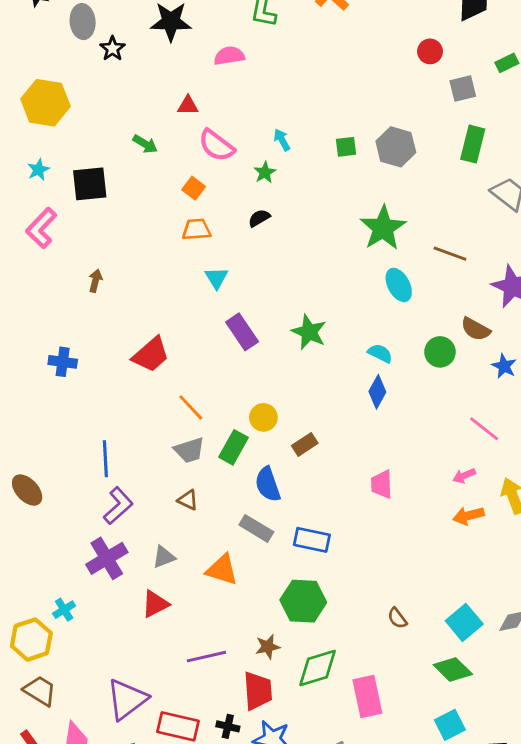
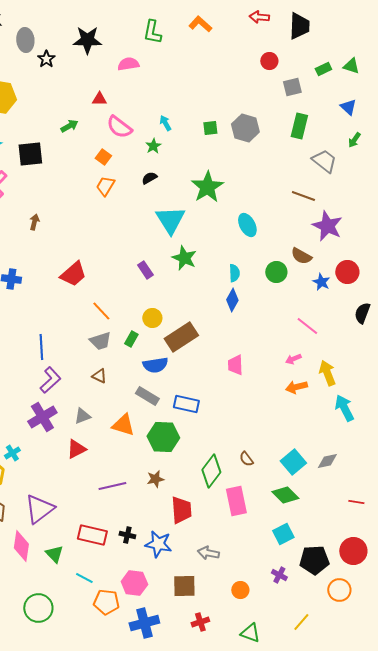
green arrow: (145, 144) -> (69, 126), turned -60
green star: (383, 228) -> (207, 187), moved
orange trapezoid: (196, 229) -> (105, 186), turned -55
brown line: (450, 254) -> (303, 196), moved
cyan triangle: (216, 278) -> (170, 220), moved, size x1.8
purple rectangle: (242, 332) -> (145, 270), moved, size x0.7
cyan semicircle: (380, 353) -> (234, 273), turned 60
brown rectangle: (305, 444) -> (181, 337), size x1.8
green rectangle: (234, 447) -> (131, 339), size x0.7
blue semicircle: (268, 484) -> (155, 365), turned -80
green hexagon: (303, 601) -> (163, 437), moved
green diamond: (318, 668) -> (211, 471), moved, turned -36
red trapezoid: (258, 691) -> (181, 510), moved
pink rectangle: (367, 696) -> (236, 501), moved
purple triangle: (127, 699) -> (39, 509), moved

